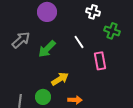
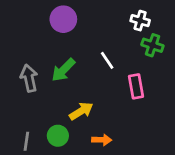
white cross: (93, 12) -> (140, 21), moved
gray arrow: (21, 40) -> (29, 78), moved, turned -60

